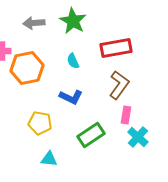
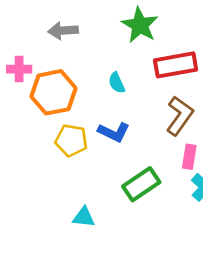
green star: (73, 21) -> (140, 25), moved
yellow pentagon: (40, 123) -> (71, 140), moved

